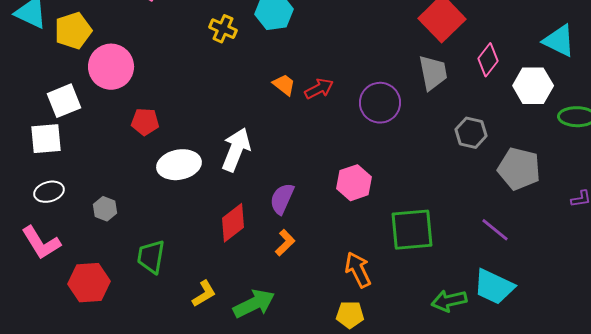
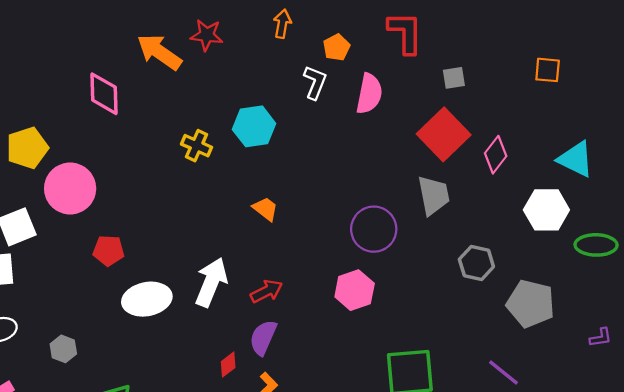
pink diamond: (488, 60) -> (496, 155), moved
red arrow: (319, 89) -> (267, 291), moved
pink hexagon: (354, 183) -> (355, 290), moved
red diamond: (233, 223) -> (228, 365), moved, size x0.6

